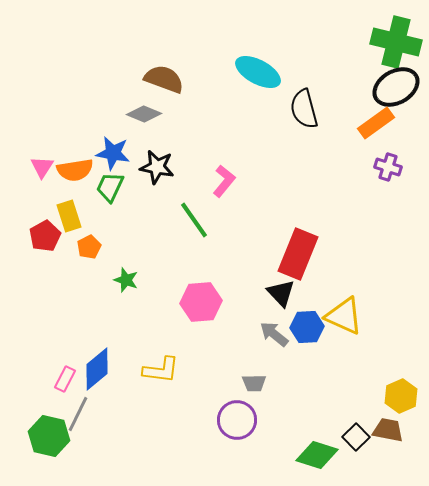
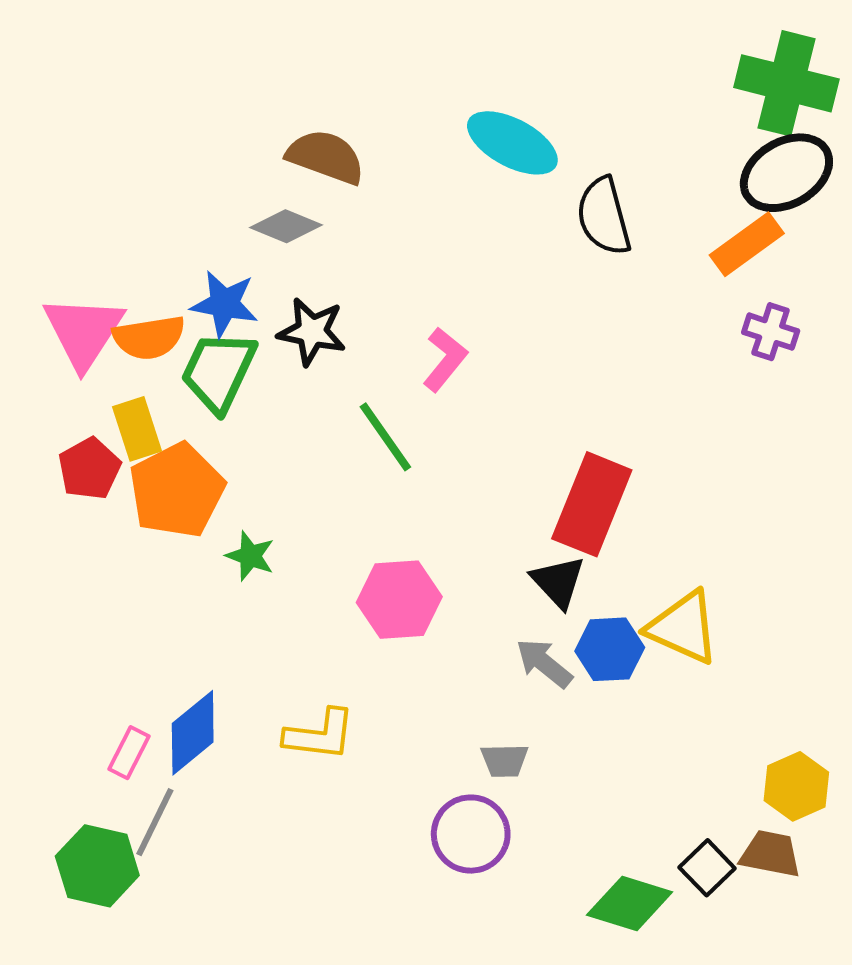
pink triangle: (42, 167) -> (83, 332), size x1.8
green trapezoid: (110, 187) -> (218, 371), size x1.4
orange pentagon: (89, 247) -> (177, 490), size x2.0

